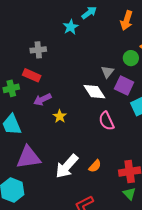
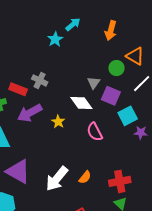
gray cross: (38, 50) -> (40, 80), moved, turned 35
purple arrow: (42, 99) -> (30, 113), size x1.4
yellow star: (60, 116) -> (58, 122), moved
purple triangle: (29, 157) -> (18, 171), turned 40

